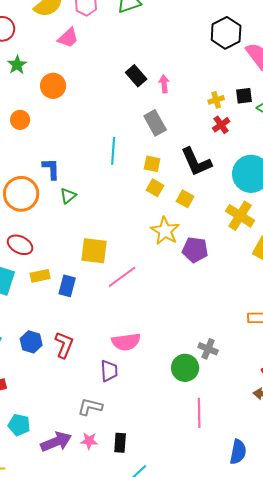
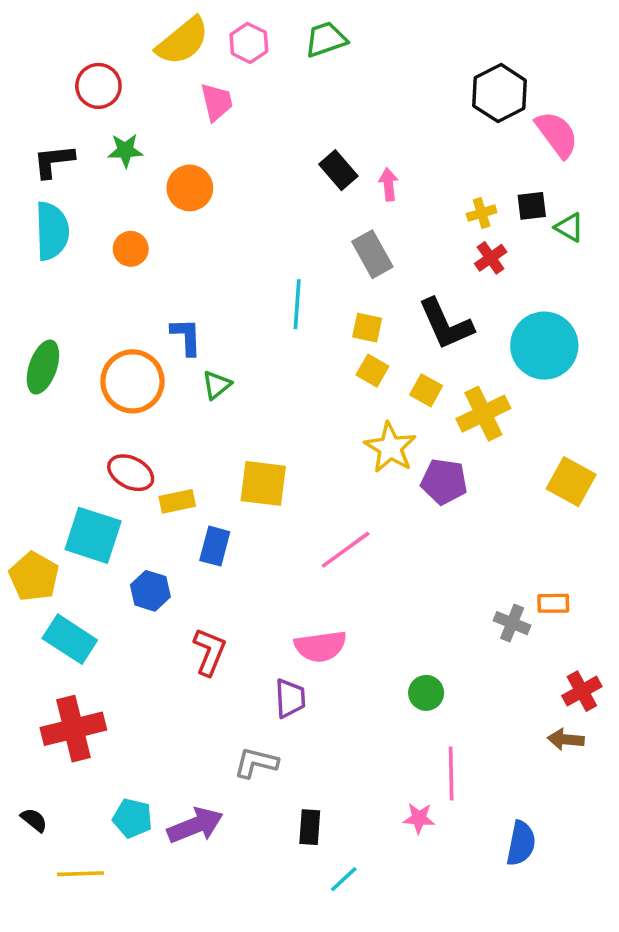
pink trapezoid: (68, 38) -> (217, 102), turned -60
green star: (17, 65) -> (125, 150), turned 30
yellow cross: (240, 216) -> (483, 414), moved, turned 32
yellow rectangle: (40, 276) -> (177, 501), moved
pink line: (122, 277) -> (346, 550), moved
blue hexagon: (31, 342) -> (150, 591), moved
gray cross: (208, 349) -> (512, 623), moved
green circle: (185, 368) -> (426, 693), size x0.7
cyan pentagon: (19, 425) -> (132, 818), moved
pink star: (89, 441) -> (419, 818), moved

